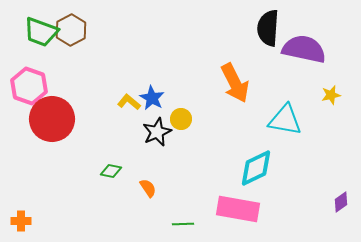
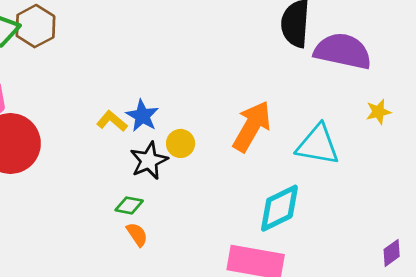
orange arrow: (235, 83) -> (252, 126), moved, turned -123
green diamond: (111, 171) -> (129, 205), moved

